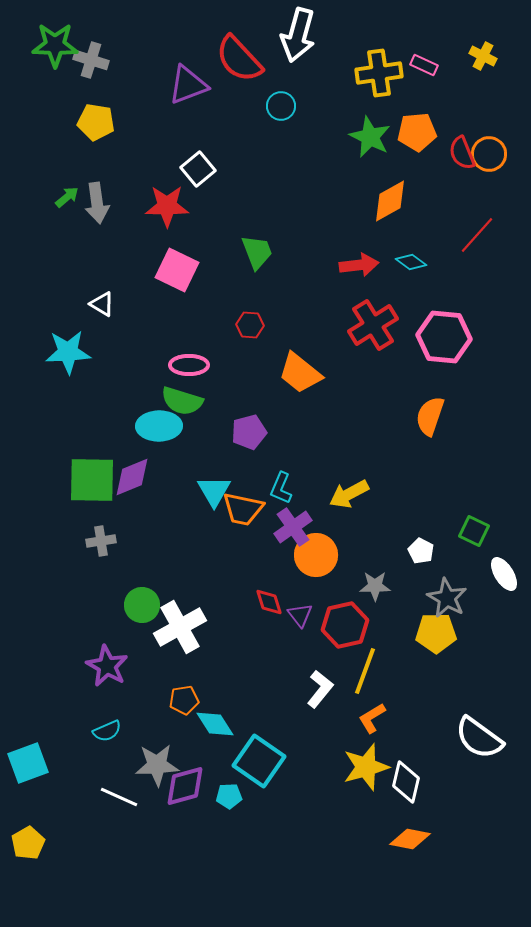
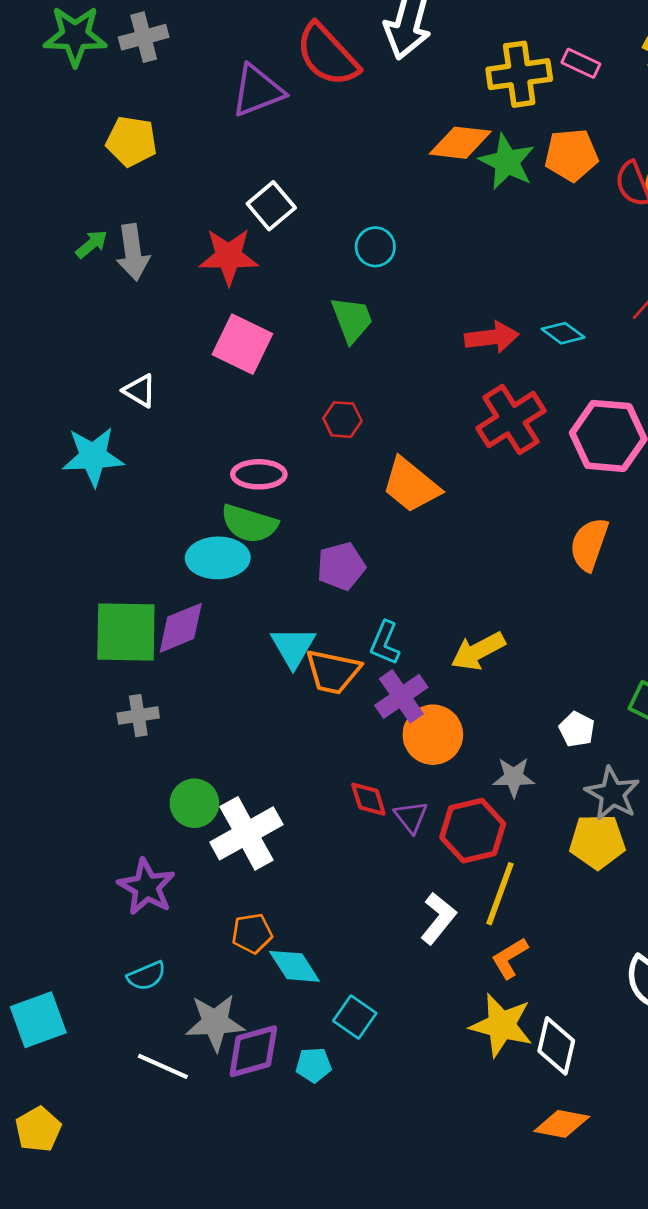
gray cross: (91, 60) -> (144, 37), moved, turned -32
cyan circle: (281, 106) -> (375, 247), moved
orange diamond: (390, 201) -> (460, 143), moved, turned 36
cyan square: (259, 761) -> (355, 1017), size x0.6
yellow star: (366, 767) -> (501, 1025), turned 30

